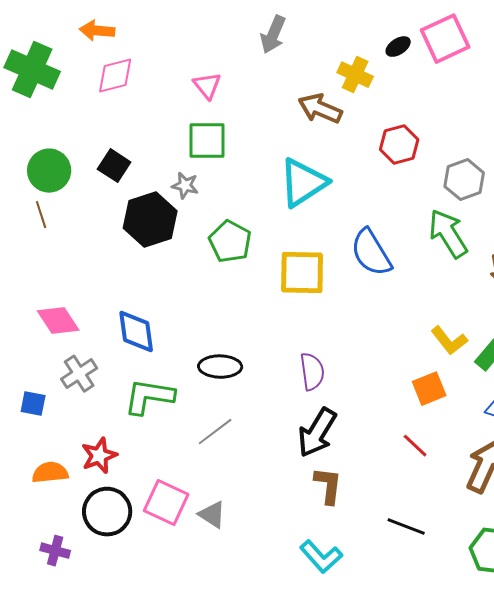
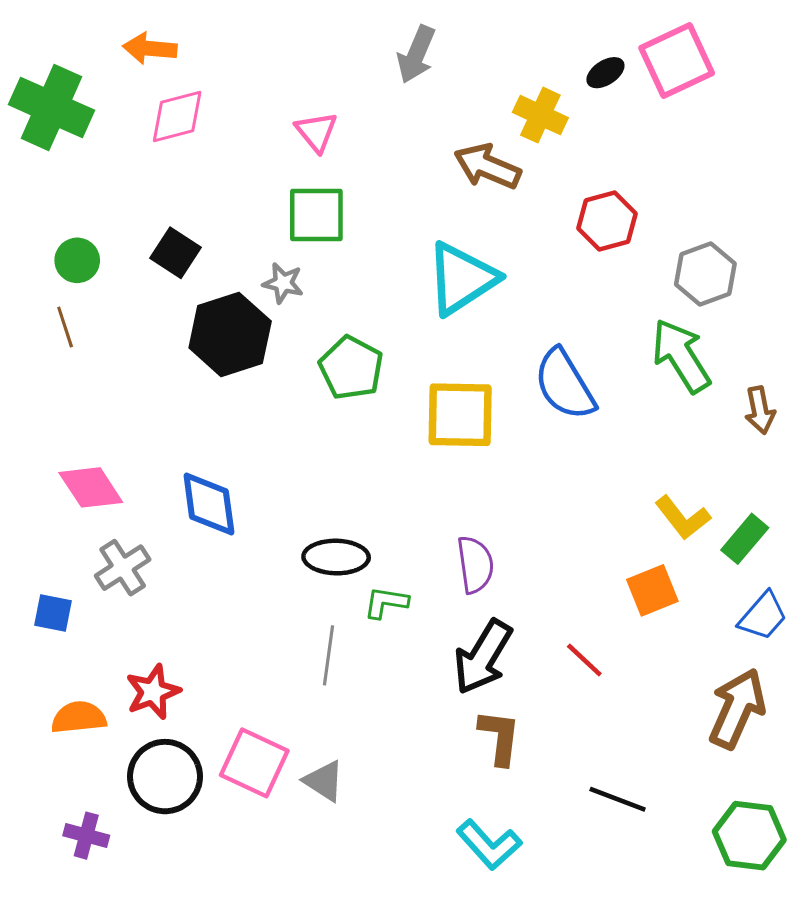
green circle: (49, 171) -> (77, 260), size x0.7
green L-shape: (149, 397) -> (386, 602), moved, size x0.6
gray line: (215, 432) -> (328, 655), turned -45
red line: (415, 446) -> (584, 660), moved

